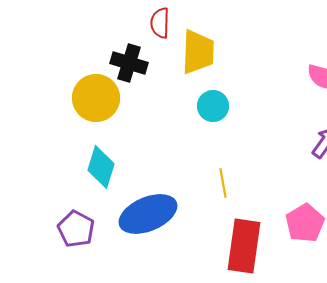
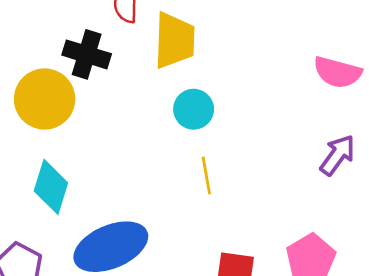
yellow line: (223, 183) -> (206, 175), moved

